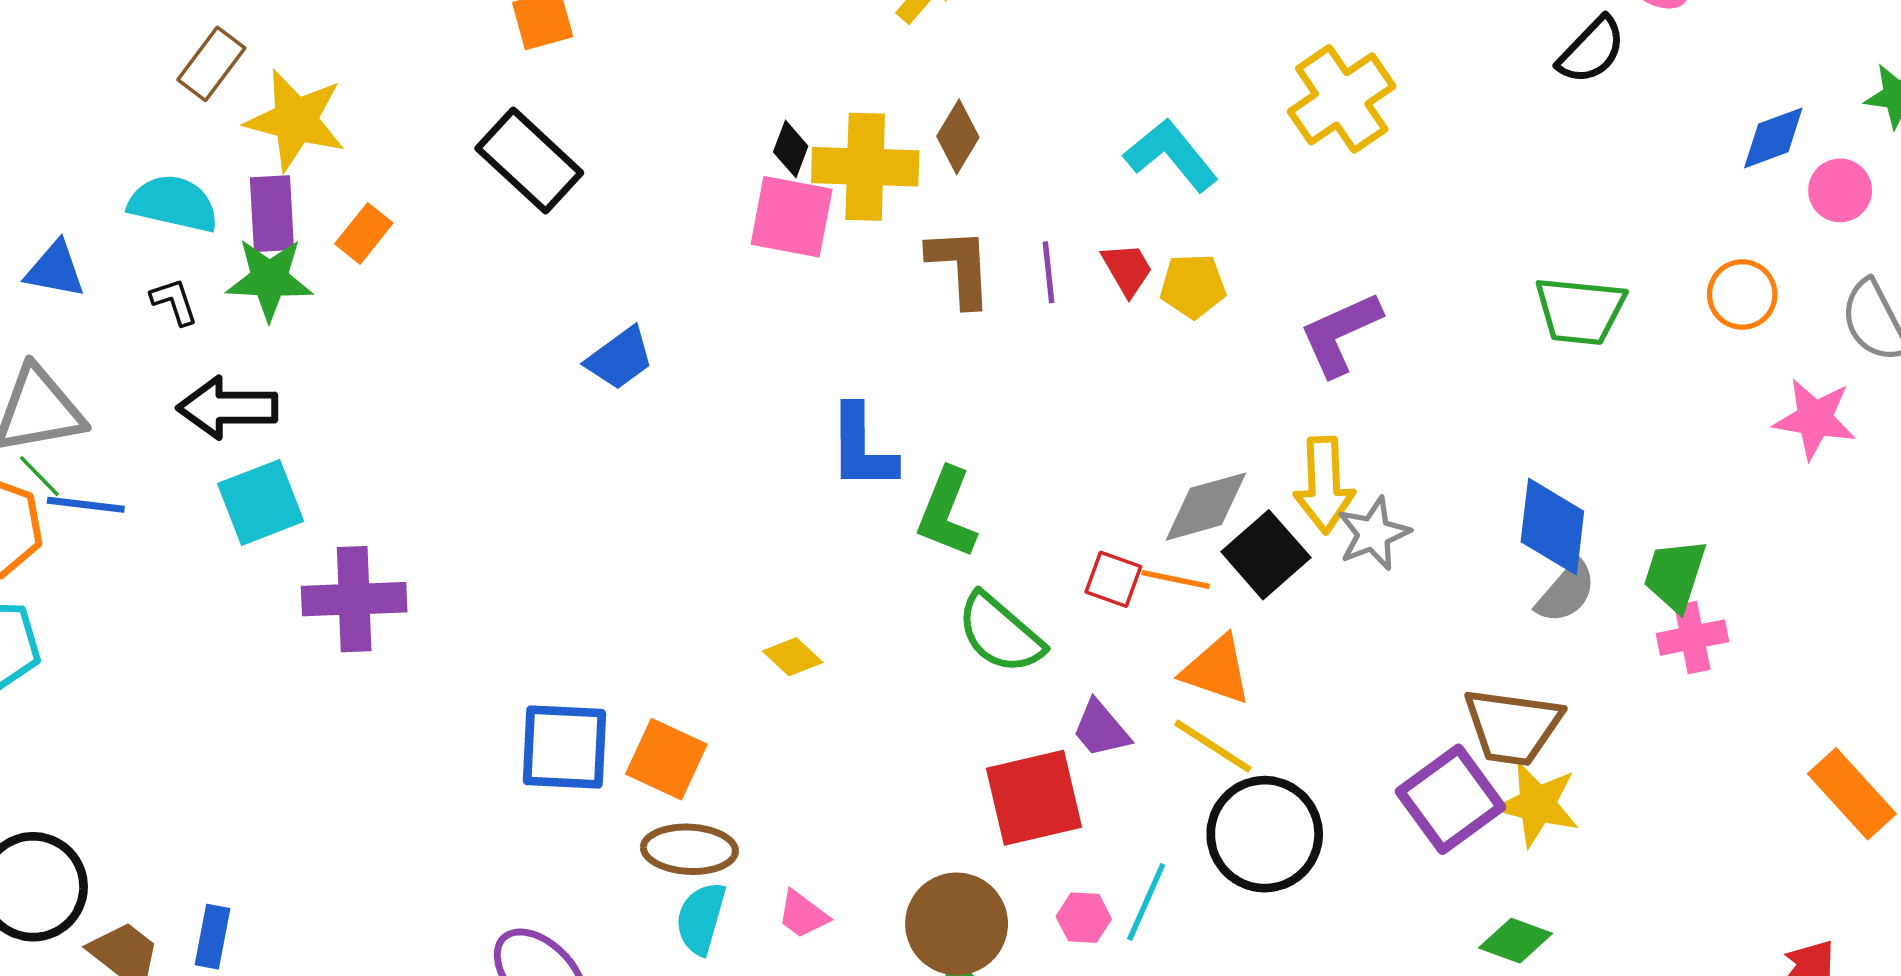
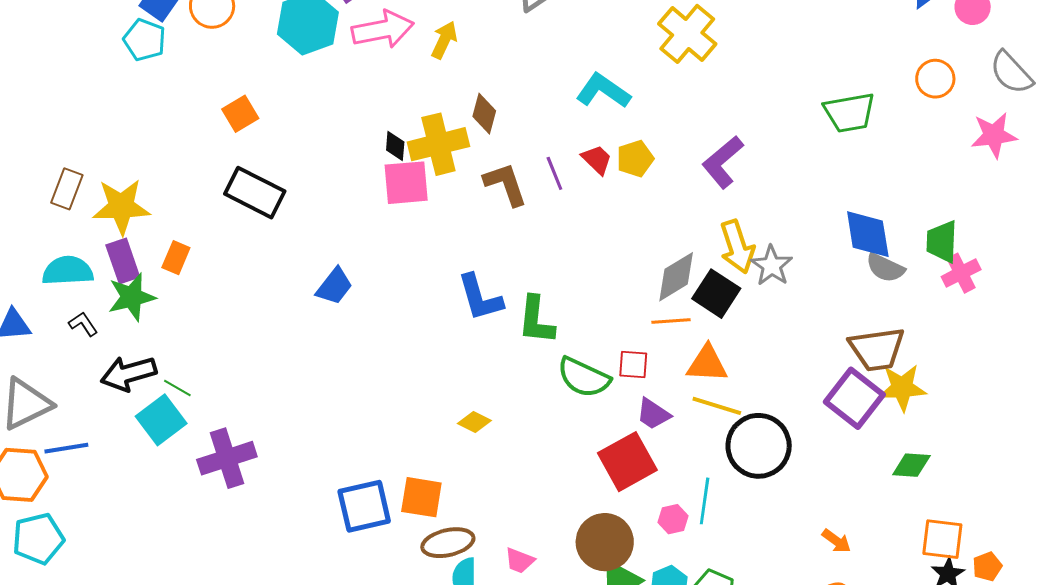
green line: (39, 476) -> (177, 388), moved
red square: (1113, 579) -> (633, 364), moved
gray semicircle: (1566, 592) -> (885, 268), turned 90

